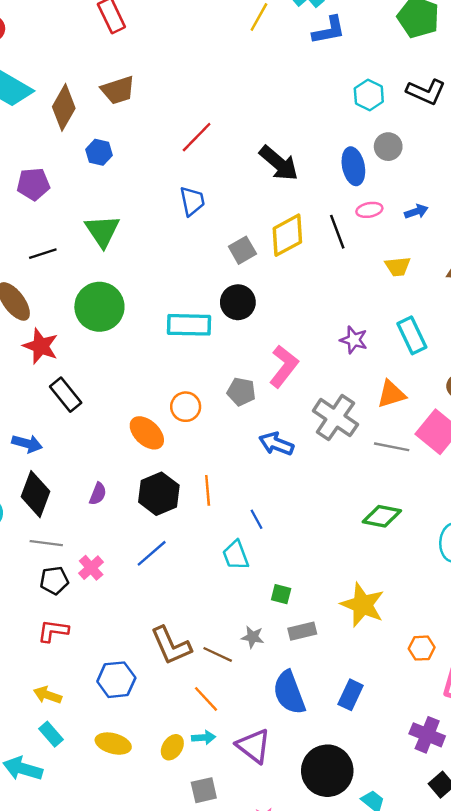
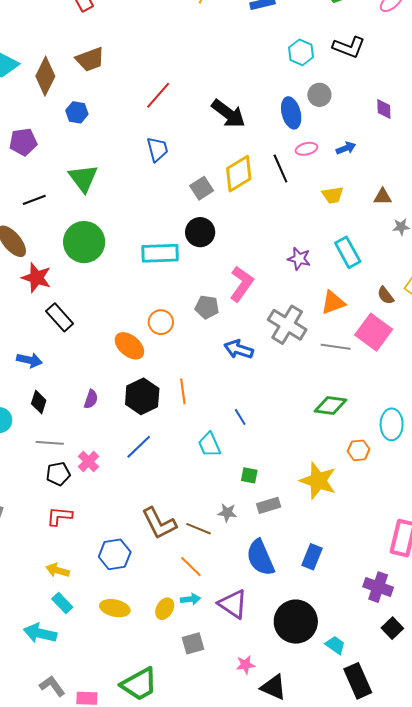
black diamond: (36, 494) -> (39, 402), size x0.6
blue line: (257, 519) -> (240, 417), moved
orange hexagon: (422, 648) -> (359, 450), moved

